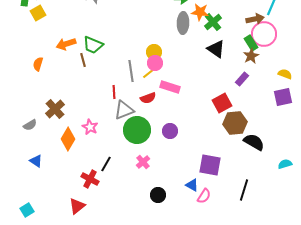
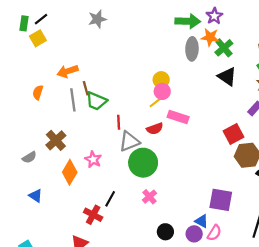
green trapezoid: (93, 45) -> (96, 101), moved
gray line: (131, 71) -> (73, 100), moved
purple circle: (170, 131) -> (194, 234), moved

